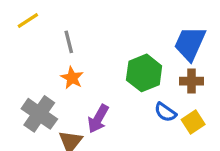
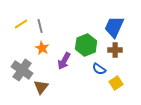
yellow line: (28, 21) -> (21, 24), moved
purple arrow: (98, 119) -> (64, 61), moved
yellow square: (193, 122) -> (116, 83), moved

